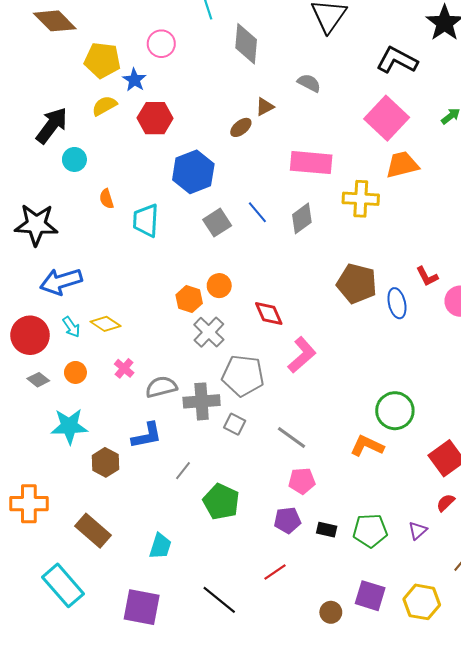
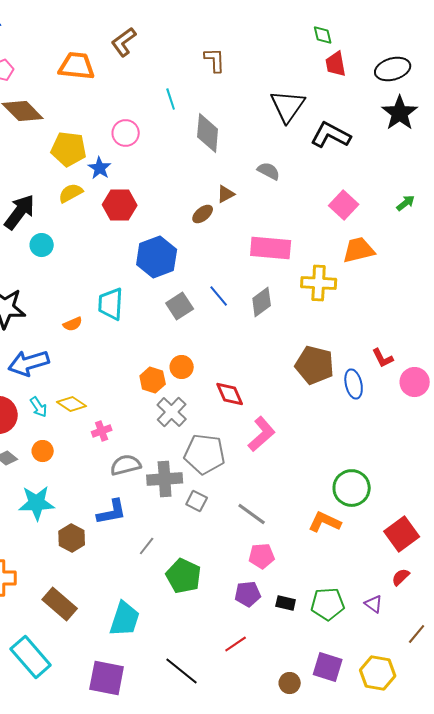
black L-shape: (397, 60) -> (331, 135), moved
pink square: (387, 118) -> (344, 205), size x0.7
orange semicircle: (106, 199) -> (73, 324), moved, turned -96
pink cross: (124, 368) -> (102, 431), moved, turned 30
purple triangle: (418, 531) -> (374, 604), turned -42
cyan trapezoid: (160, 546) -> (125, 619), size x1.4

